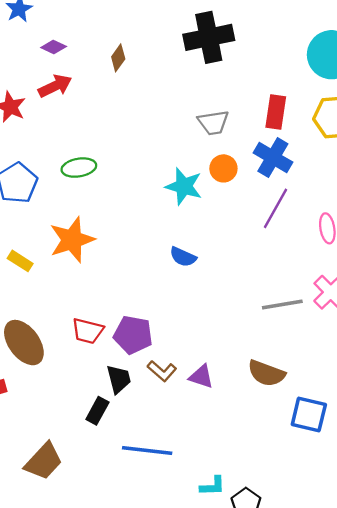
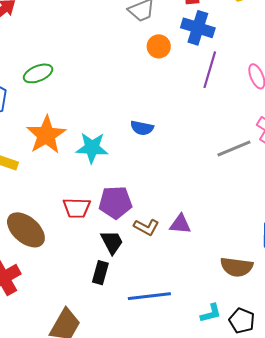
cyan star: (184, 186) -> (92, 148), moved
brown semicircle: (266, 373) -> (237, 267), moved

